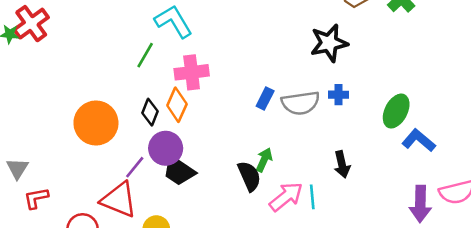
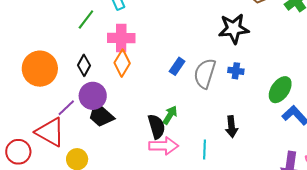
gray semicircle: (300, 103) -> (205, 73), turned 108
orange diamond: (177, 105) -> (122, 63), moved
pink arrow: (286, 197) -> (164, 146), moved, turned 32

